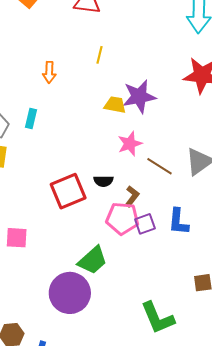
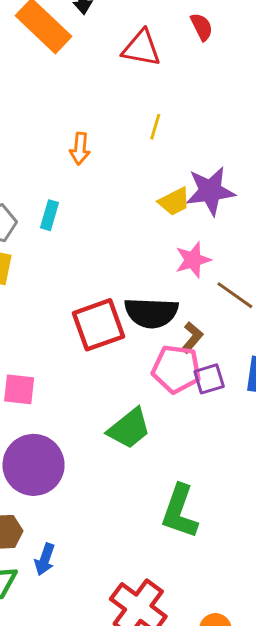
yellow trapezoid: (115, 105) -> (174, 201), turned 140
black semicircle: (103, 181) -> (151, 313), size x1.8
purple circle: (70, 293) -> (34, 465), moved
green L-shape: (158, 318) -> (180, 511), moved, turned 39

